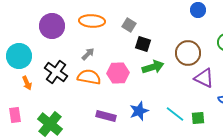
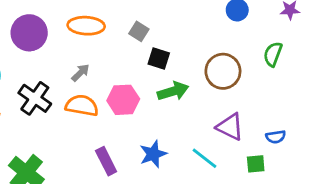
purple triangle: (204, 78) -> (230, 127), moved
purple rectangle: (106, 116) -> (106, 161), turned 48
green square: (198, 118) -> (256, 164), moved

